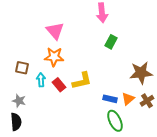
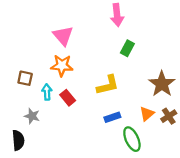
brown star: (141, 73) -> (162, 84), turned -30
yellow L-shape: (82, 81) -> (108, 85), moved
blue rectangle: (110, 99) -> (112, 117), moved, turned -32
gray star: (19, 101) -> (32, 116), moved

